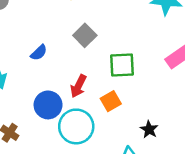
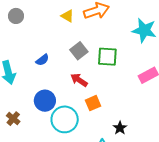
green square: (122, 65) -> (107, 57), moved
red arrow: (78, 86) -> (79, 80), moved, turned 90

